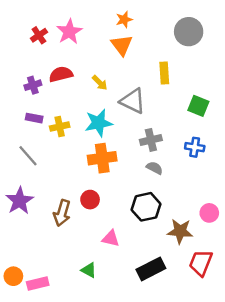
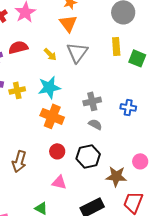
yellow rectangle: (164, 73) -> (116, 46), moved
gray triangle: (133, 101) -> (77, 52), moved, turned 40
green square: (198, 106) -> (137, 58), moved
orange cross: (102, 158) -> (52, 116), turned 30
red circle: (90, 200) -> (57, 151), moved

